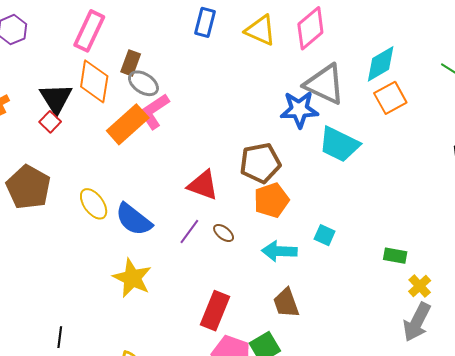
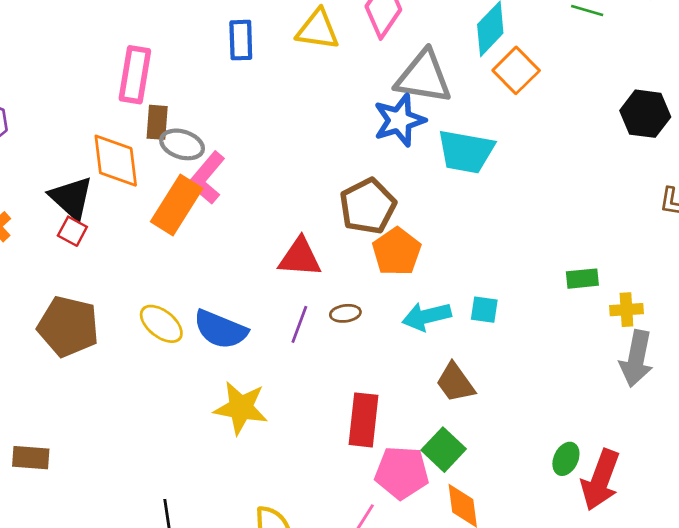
pink rectangle: (89, 31) -> (135, 75), moved
brown ellipse: (224, 233) -> (345, 313), turned -30
cyan square: (325, 235) -> (484, 310), moved
yellow cross: (420, 286) -> (626, 310), turned -35

